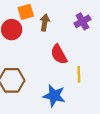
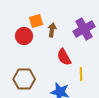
purple cross: (82, 21) -> (84, 29), size x1.5

